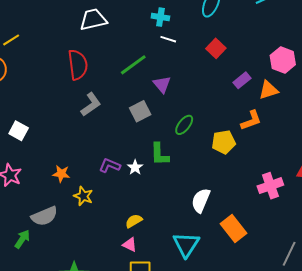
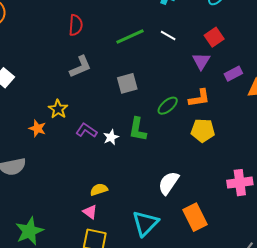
white line: (168, 39) -> (168, 35), moved
red semicircle: (78, 65) -> (76, 25), size x0.7
purple triangle: (162, 84) -> (201, 61), moved
orange L-shape: (251, 120) -> (199, 98), moved
yellow star: (83, 196) -> (58, 109), moved

